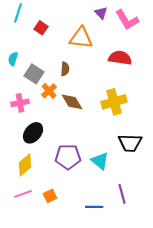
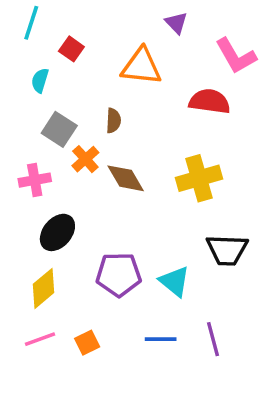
pink L-shape: (127, 20) -> (236, 56), moved
cyan semicircle: (13, 59) -> (40, 80), moved
blue line: (94, 207) -> (161, 339), moved

